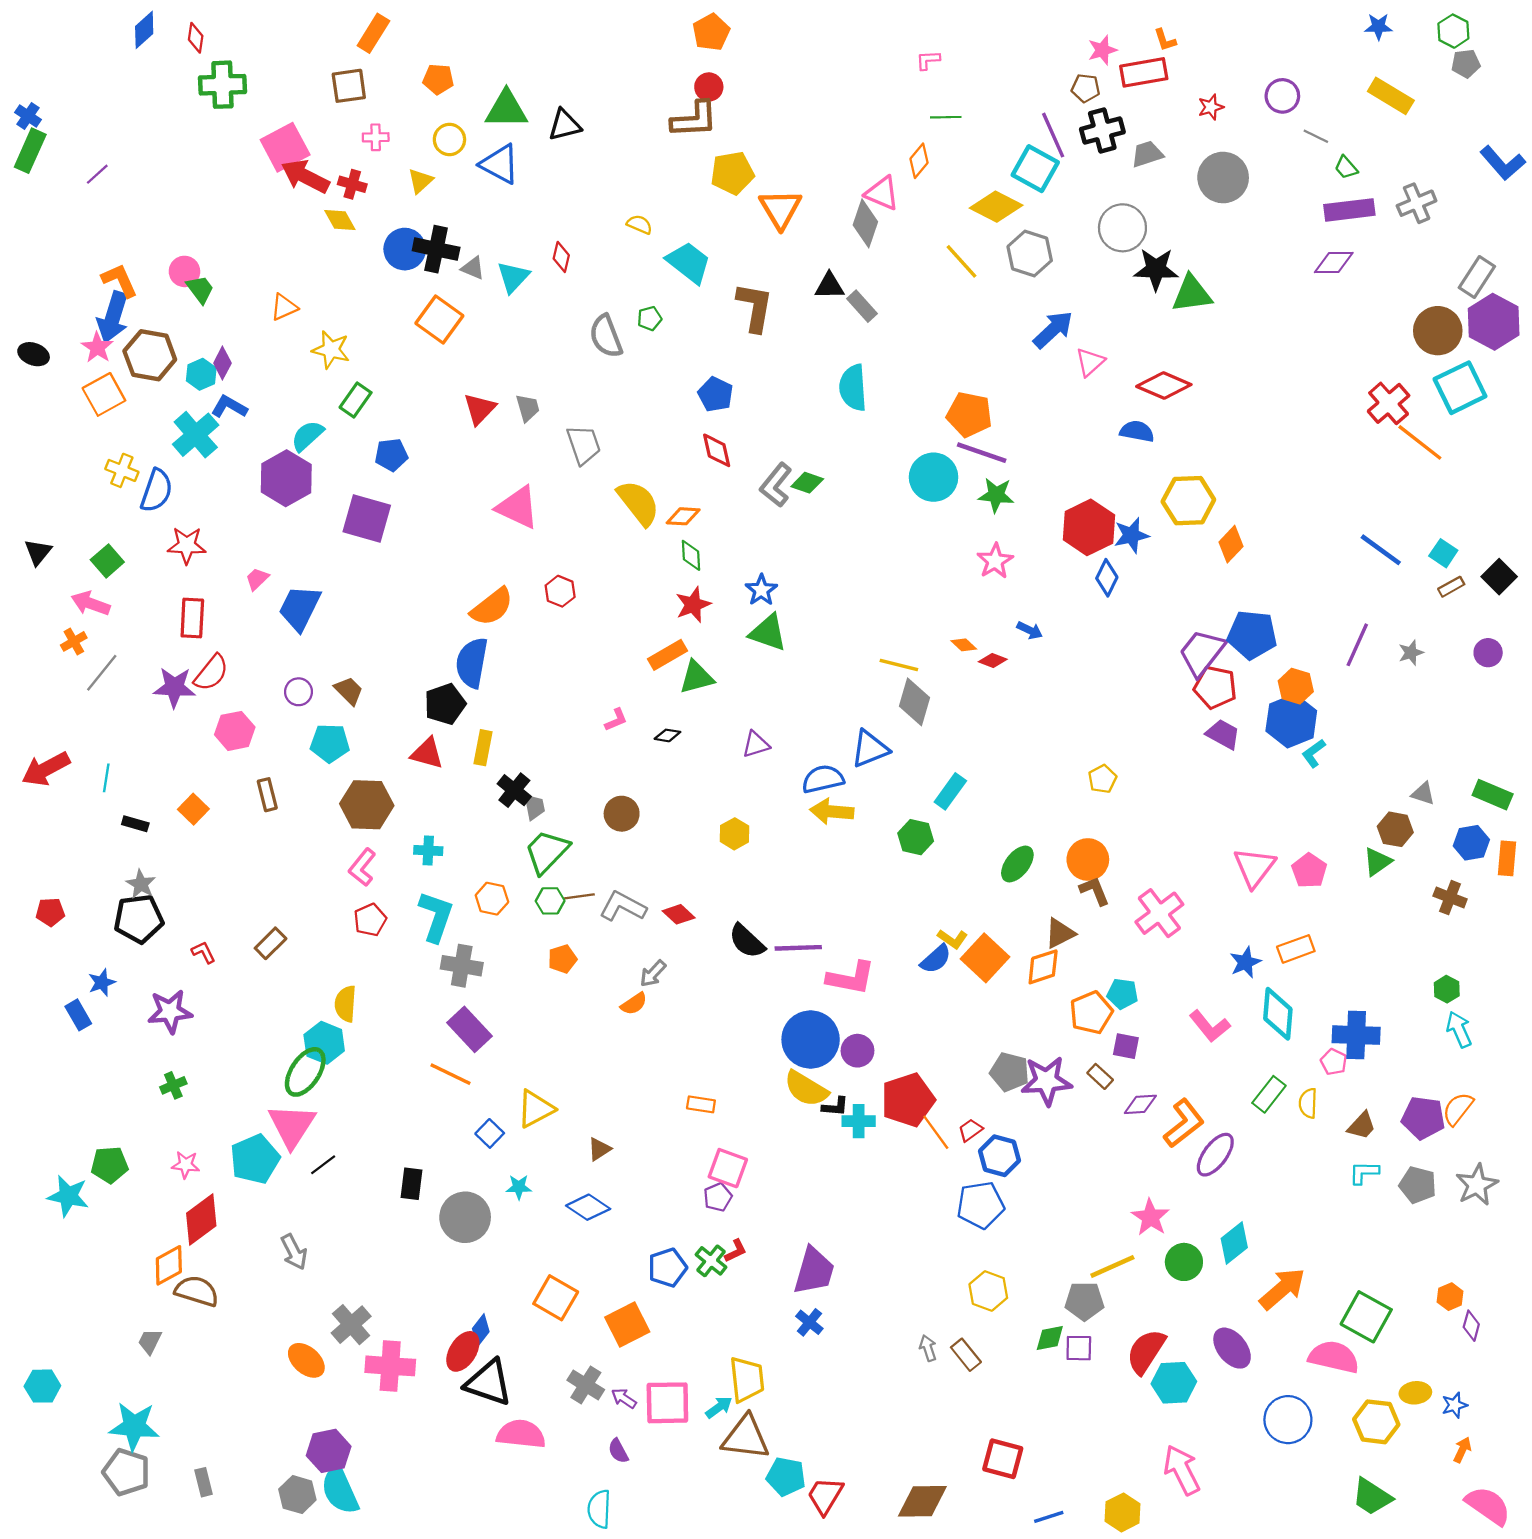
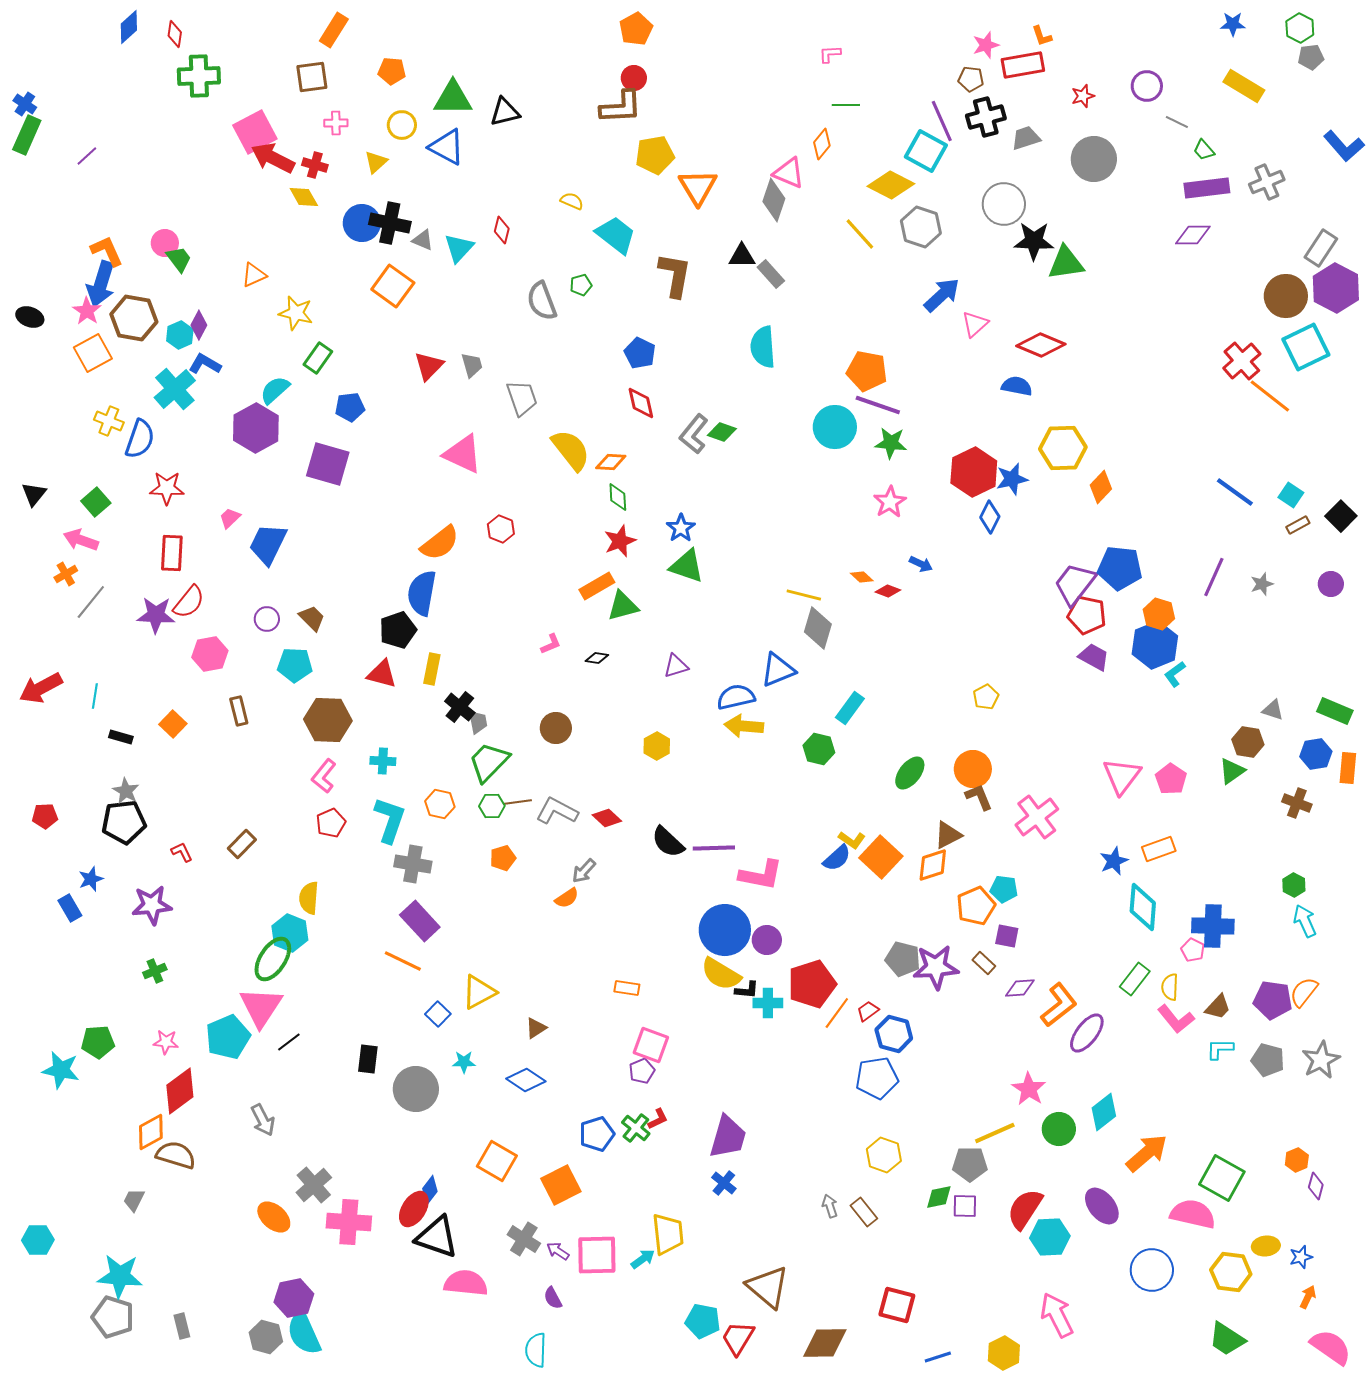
pink L-shape: (1210, 1026) -> (1176, 1019), moved
orange line: (936, 1132) -> (837, 1013), turned 72
brown triangle: (746, 1438) -> (768, 1287), moved, turned 33

